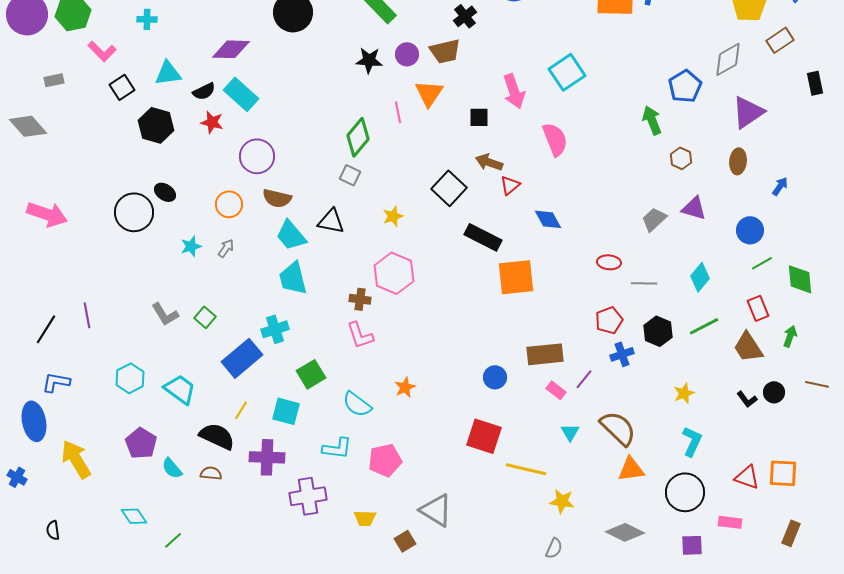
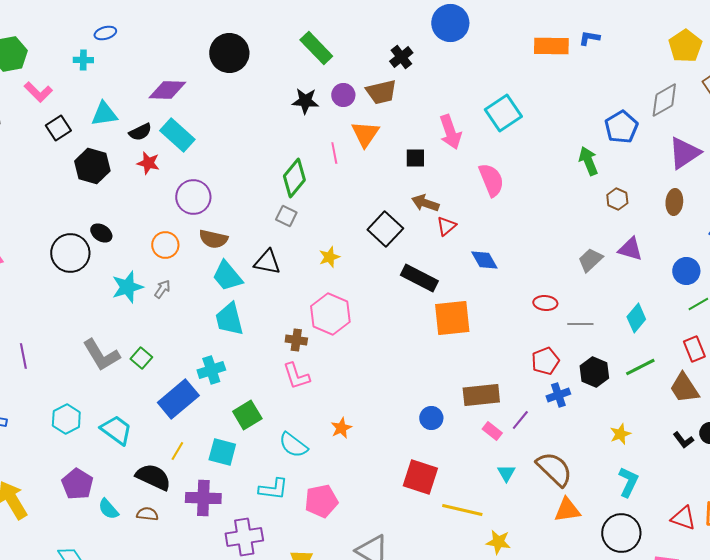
cyan star: (191, 246) -> (127, 287), size x1.5
gray L-shape: (165, 314) -> (101, 355), size x1.4

